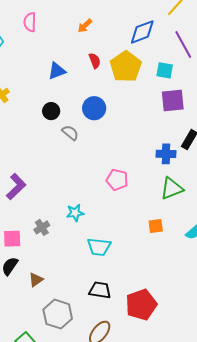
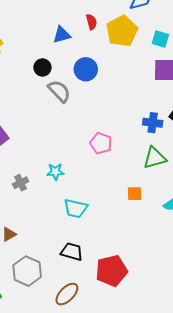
blue triangle: (57, 71) -> (62, 35), moved
gray semicircle: (70, 133) -> (59, 91), size x1.4

